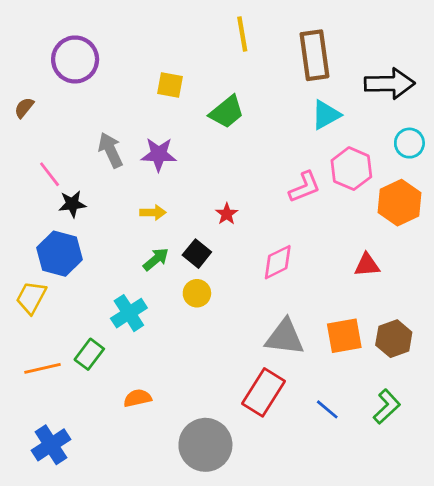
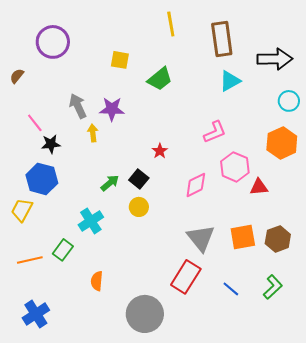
pink hexagon: (351, 169) -> (235, 167), moved
yellow arrow: (153, 212) -> (93, 133), moved, turned -96
gray triangle: (285, 337) -> (201, 238), turned 44
orange semicircle: (137, 398) -> (97, 281), turned -72

